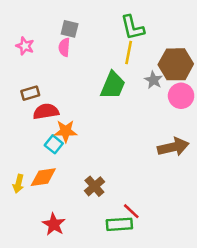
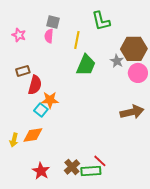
yellow line: (129, 52) -> (77, 40), moved
red semicircle: (46, 112) -> (35, 85), turned 114
brown cross: (94, 186) -> (72, 167), moved

